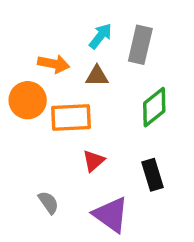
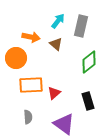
brown triangle: (97, 76) -> (56, 44), turned 40
orange rectangle: (71, 118) -> (31, 85), moved
gray semicircle: (48, 202) -> (28, 117), turned 32

